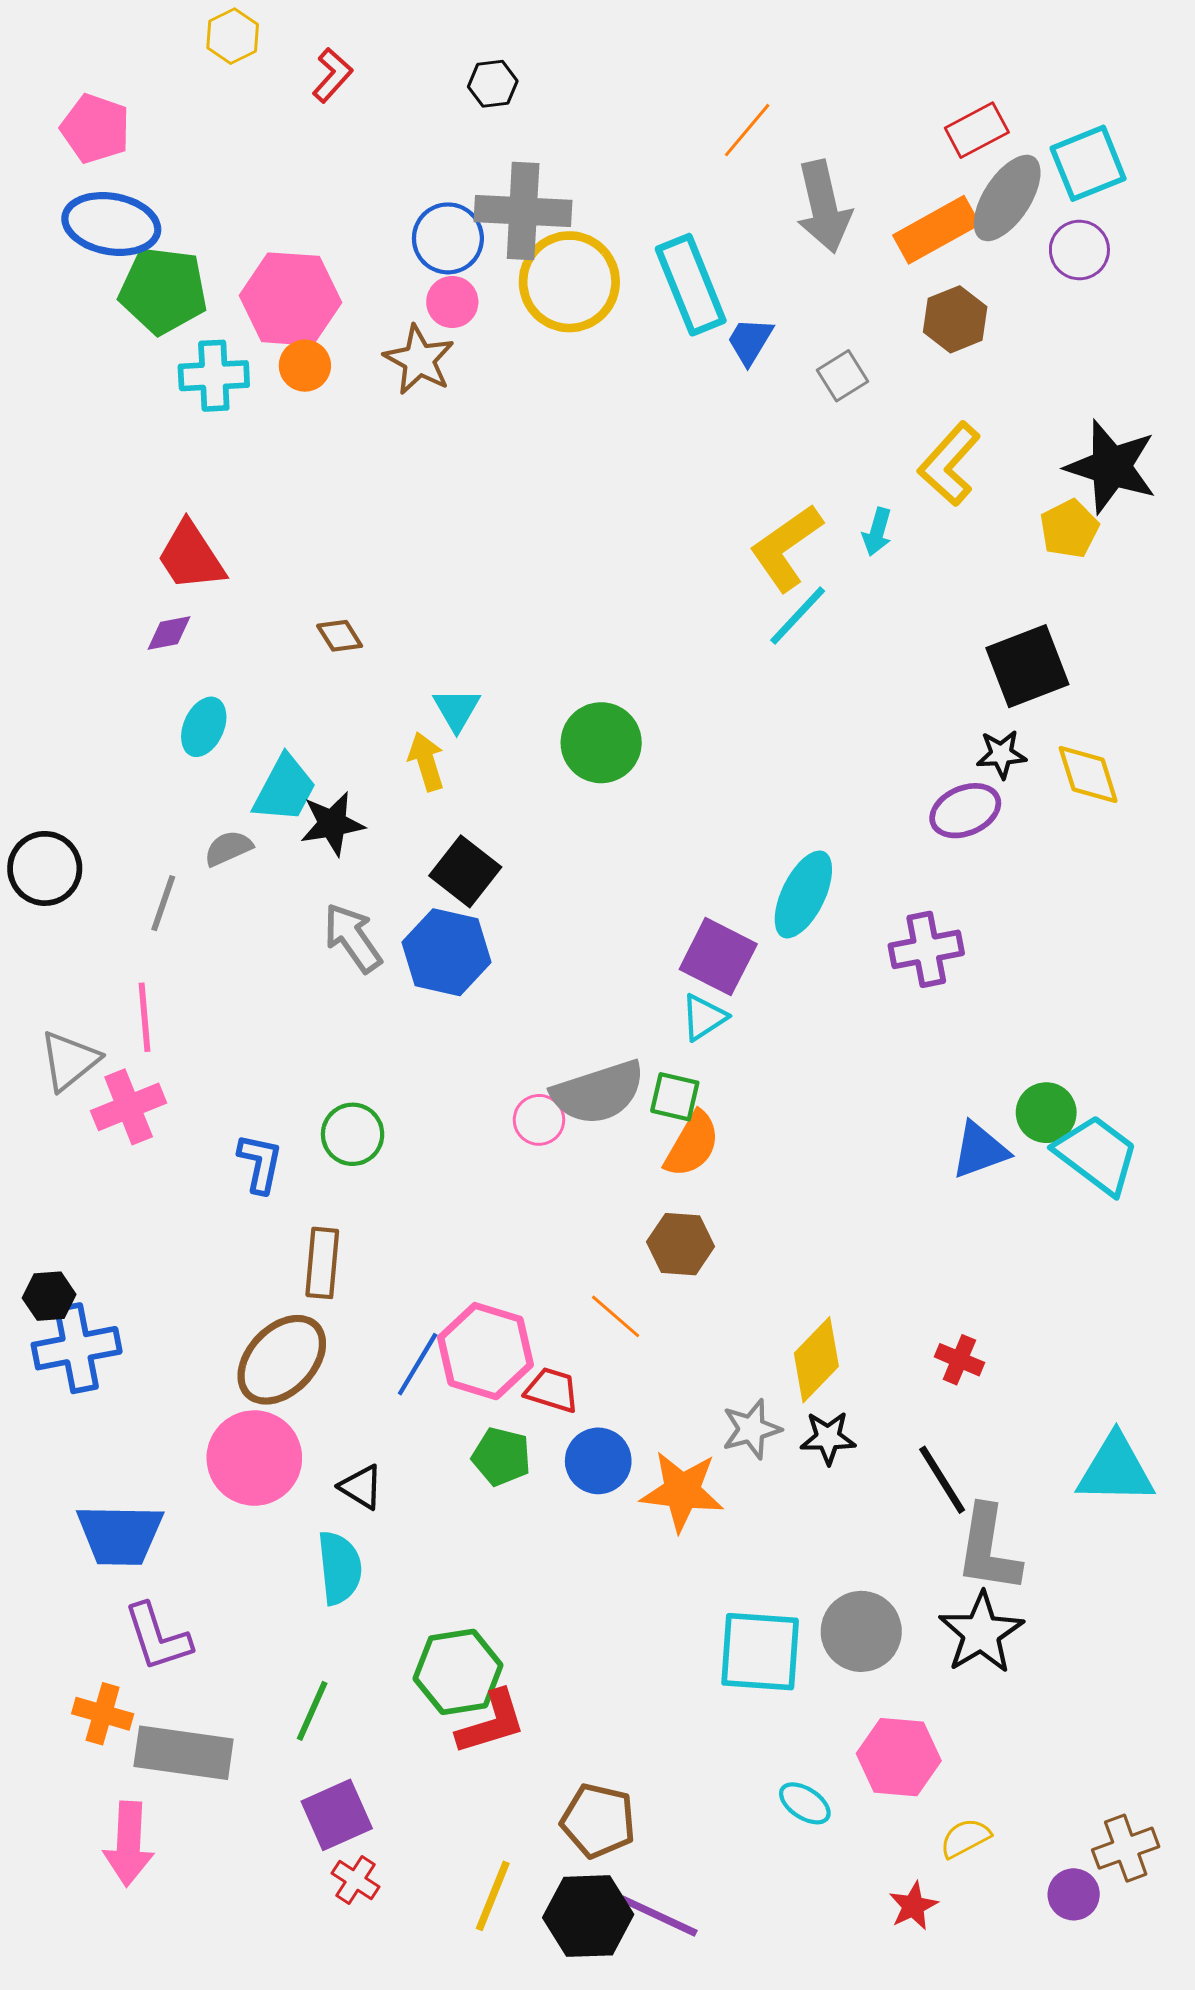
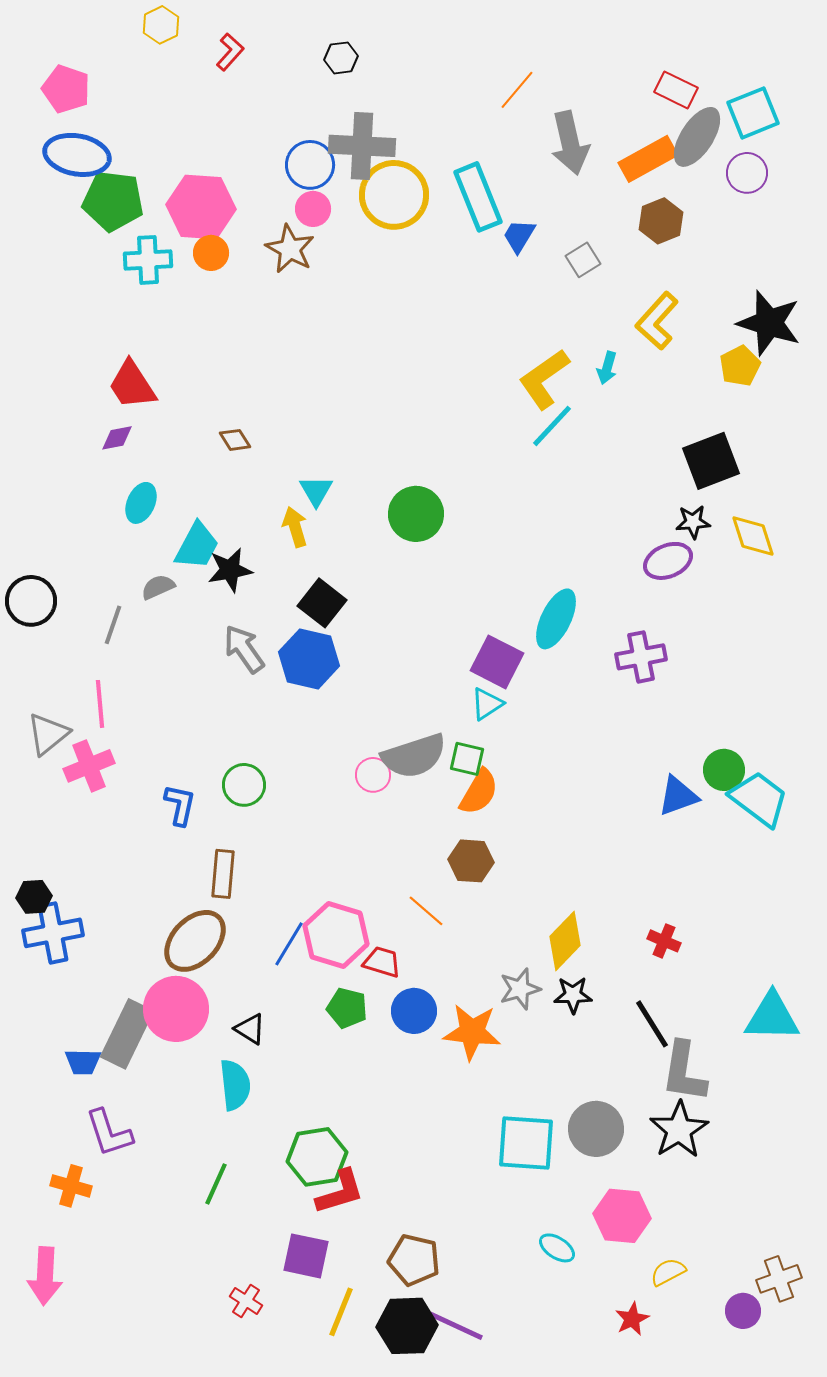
red rectangle: (977, 130) -> (676, 90), turned 54
blue trapezoid: (120, 1535) -> (83, 1062), size x0.6
gray rectangle: (184, 1753) -> (127, 1034), moved, turned -72
purple square: (337, 1815) -> (306, 1256), moved, turned 36
pink arrow: (129, 1844) -> (45, 1276), moved

